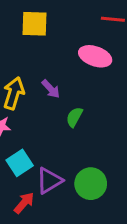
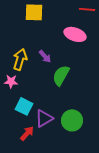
green semicircle: (74, 117) -> (61, 75), size x1.5
cyan square: (20, 163) -> (24, 106), turned -30

